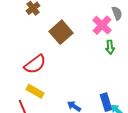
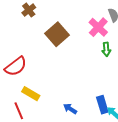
red semicircle: (35, 64) -> (16, 66), moved

